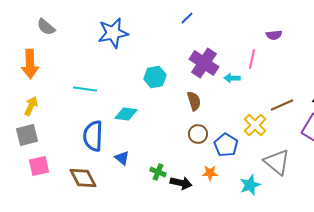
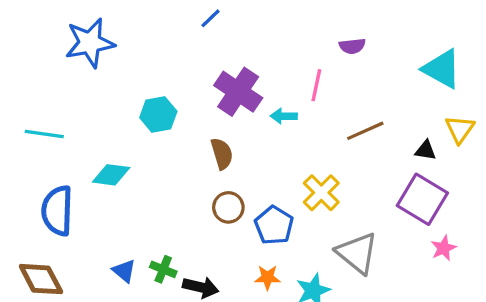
brown line: (282, 105) -> (365, 131), moved
blue triangle: (122, 158) -> (124, 271), moved
orange star: (210, 173) -> (267, 277), moved

